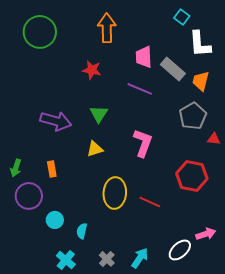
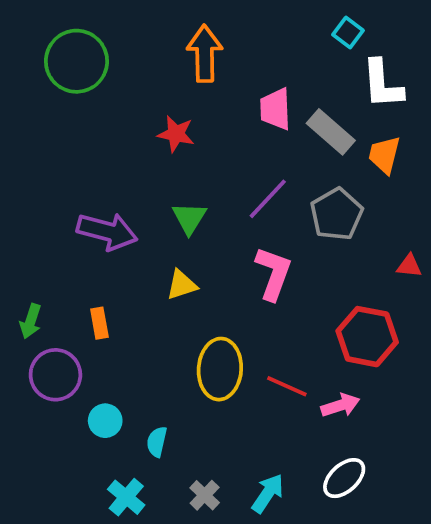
purple line: (140, 89) -> (268, 199), moved, turned -70
gray pentagon: (193, 116) -> (337, 214), moved
pink arrow: (206, 234) -> (340, 405), moved

